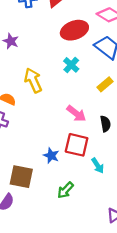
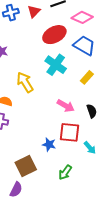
cyan cross: (71, 65) -> (56, 65), size x1.5
brown square: (21, 177) -> (26, 166), turned -30

